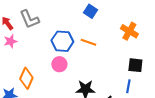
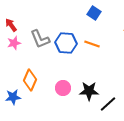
gray L-shape: (29, 19) -> (40, 39), moved
pink circle: (59, 64) -> (63, 88), moved

